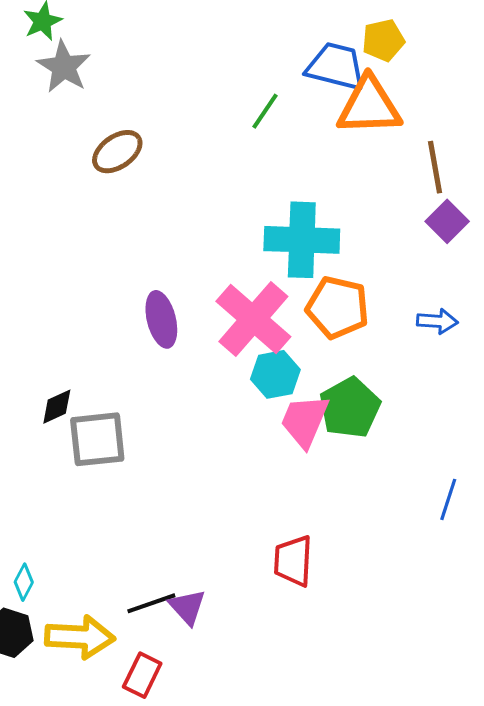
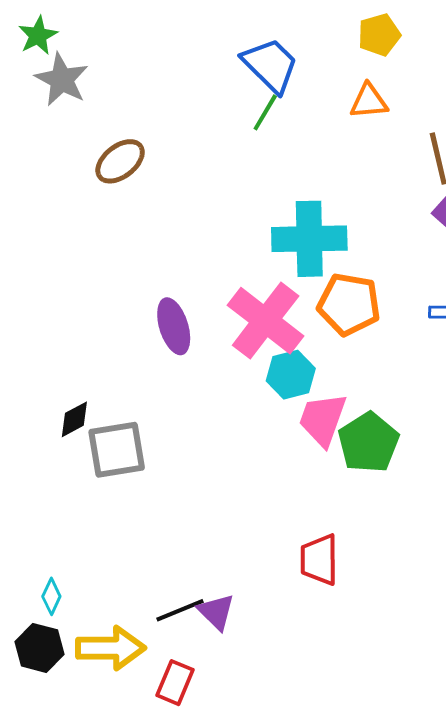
blue trapezoid: (336, 66) -> (270, 65), moved, turned 34
orange triangle: (369, 106) -> (369, 101), size x0.6
green pentagon: (350, 408) -> (369, 443), moved

